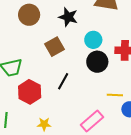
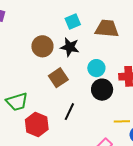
brown circle: (29, 15) -> (42, 46), moved

